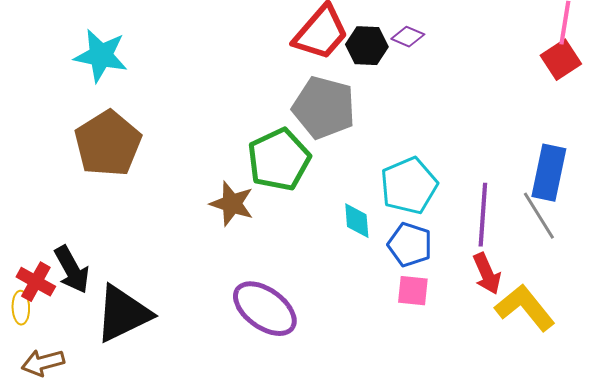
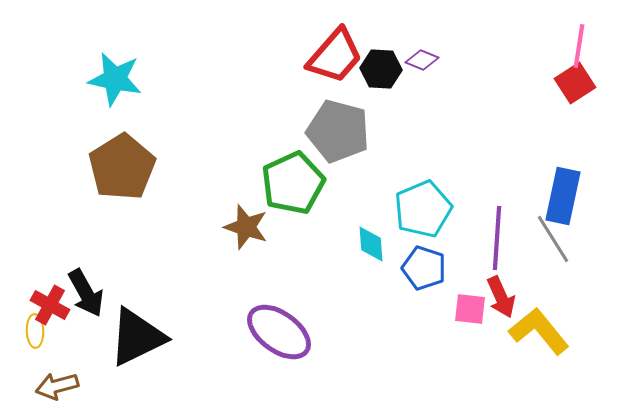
pink square: (413, 291) -> (470, 309), moved

